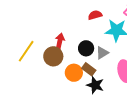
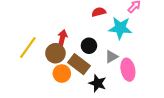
gray triangle: (102, 53) -> (111, 57), moved
brown rectangle: (89, 69) -> (79, 64), moved, size x1.5
orange circle: (74, 73) -> (62, 74), moved

